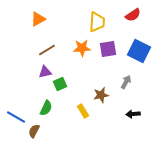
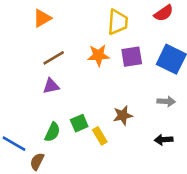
gray arrow: (126, 82) -> (166, 101), moved, turned 64
green square: (60, 84) -> (79, 123), moved

